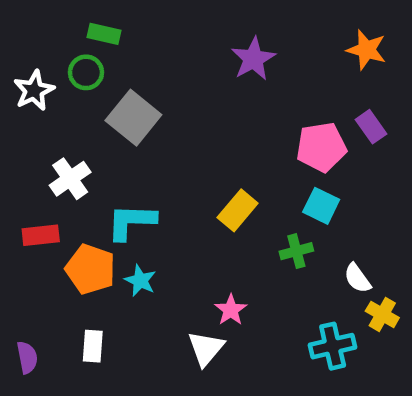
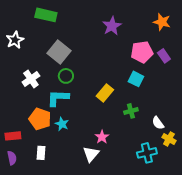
green rectangle: (104, 34) -> (46, 15), size x1.5
green circle: (86, 72) -> (66, 76), moved
pink pentagon: (321, 147) -> (142, 52), moved
cyan square: (321, 206) -> (136, 79), moved
red rectangle: (41, 235) -> (13, 136), moved

